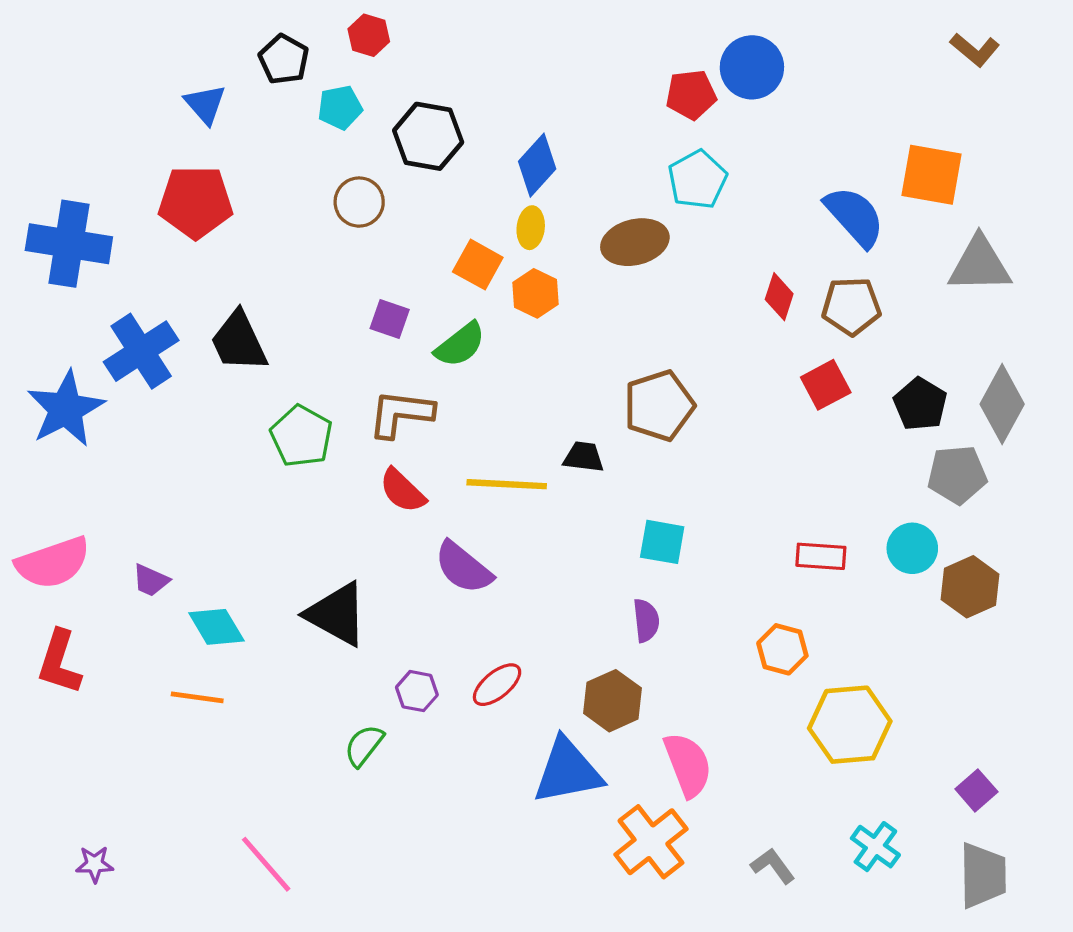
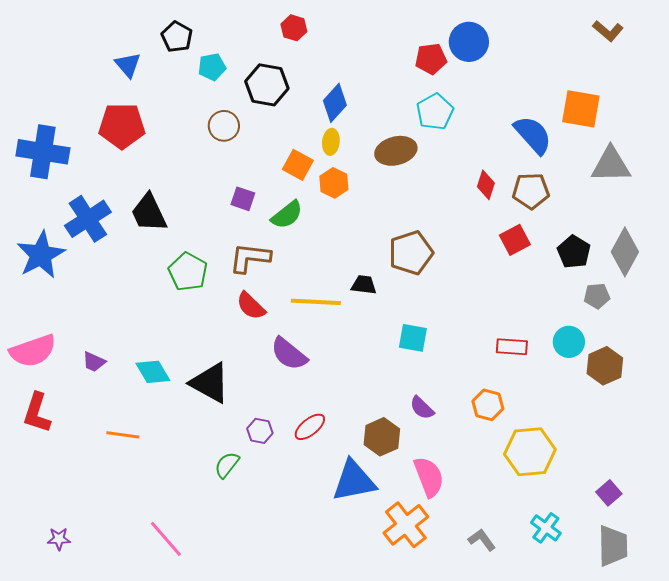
red hexagon: (369, 35) -> (294, 28), moved
gray pentagon: (957, 475) -> (597, 296), size x0.7
purple semicircle: (646, 620) -> (422, 408), moved, turned 140
cyan diamond: (216, 627) -> (153, 372), moved

